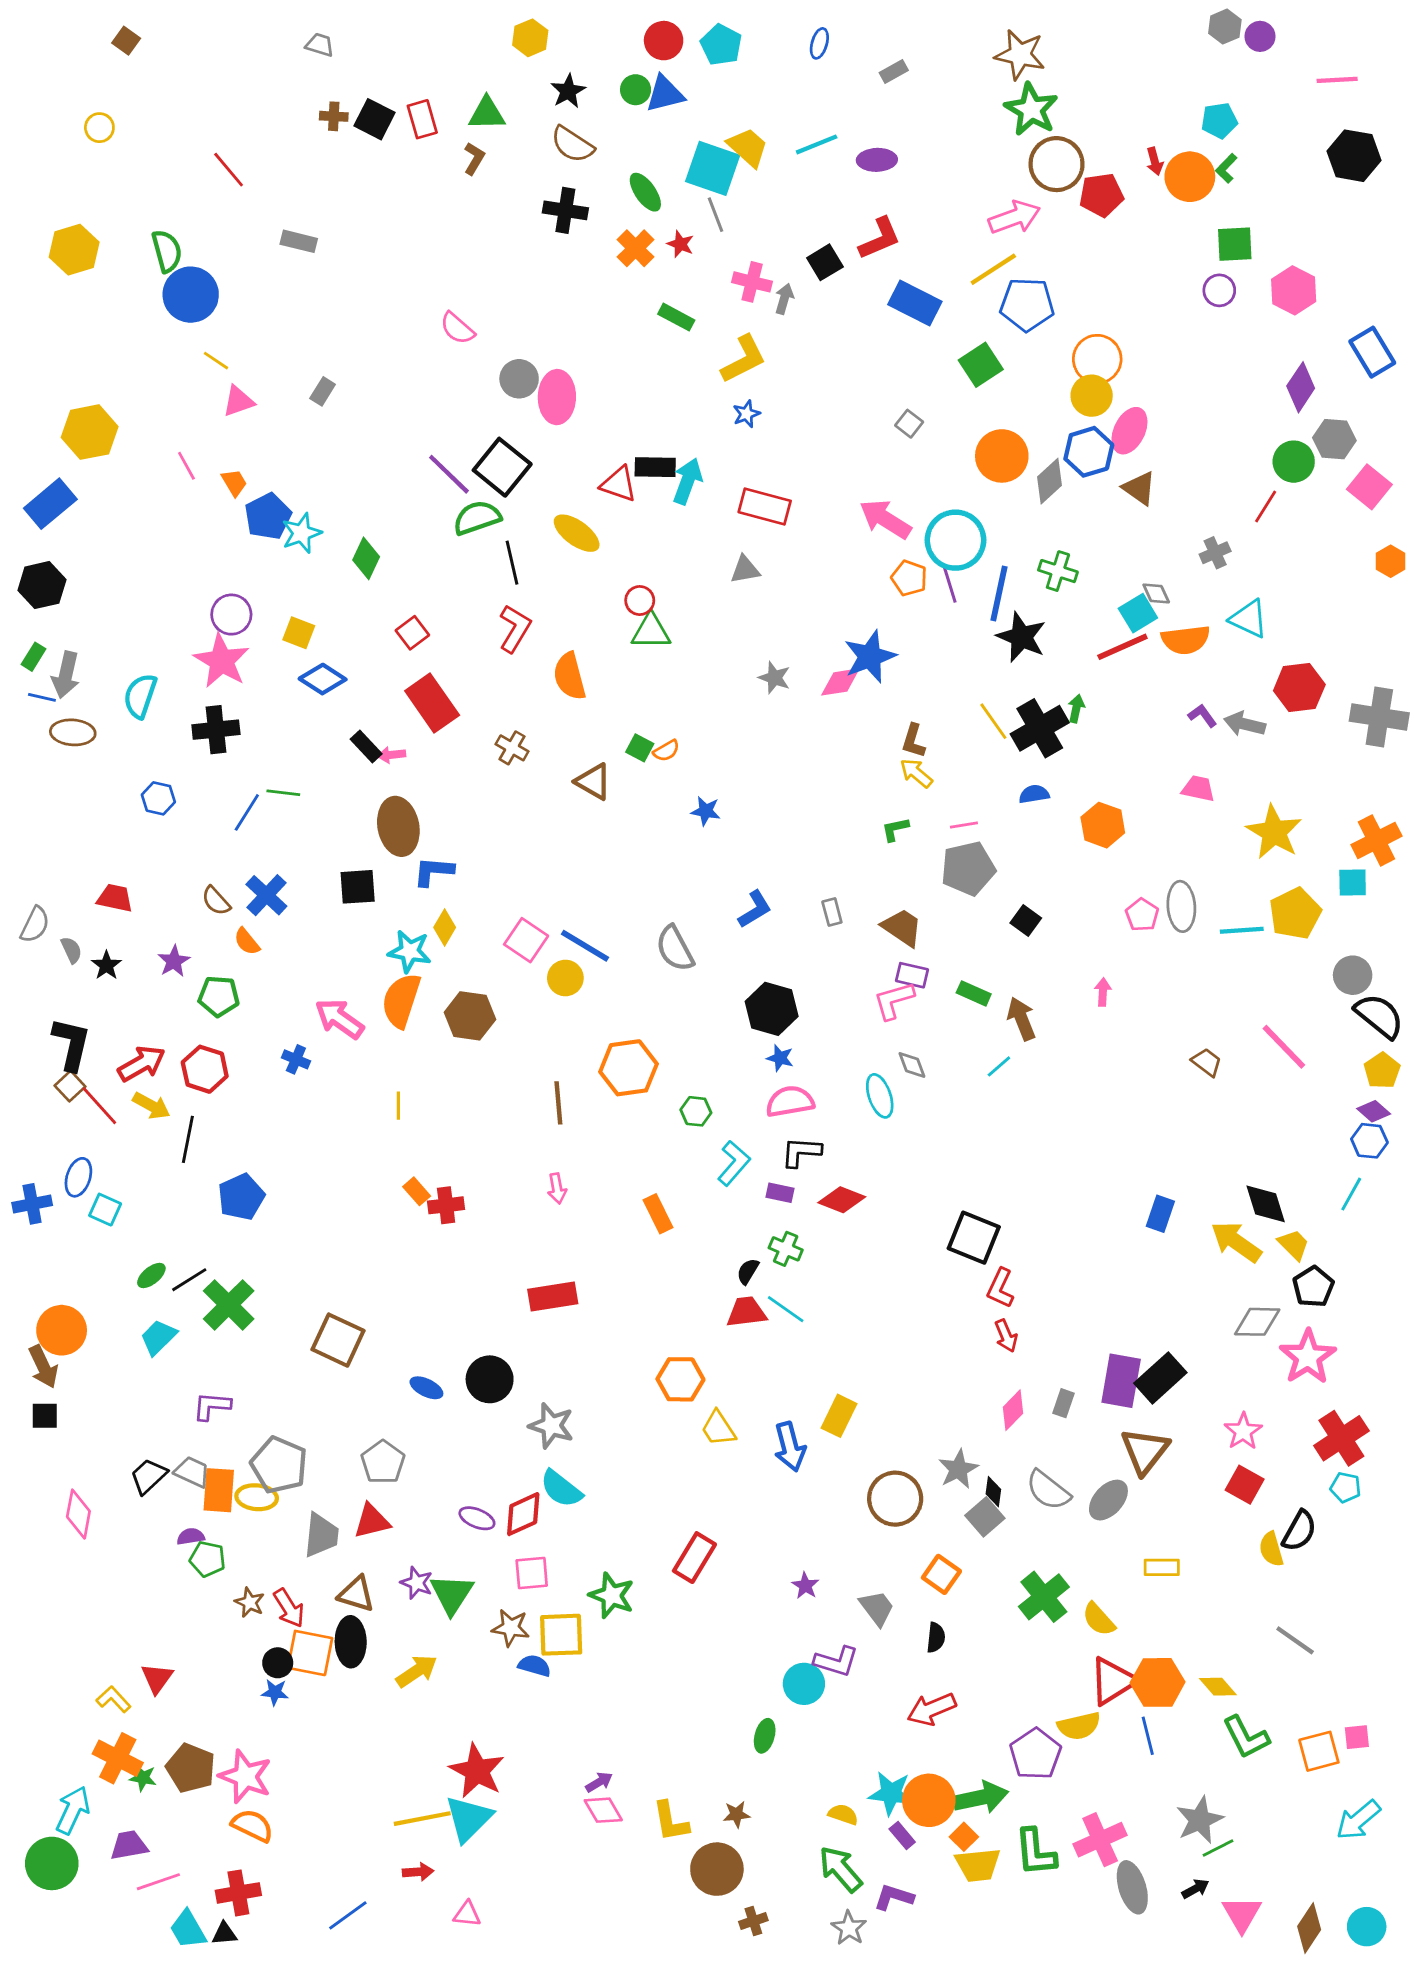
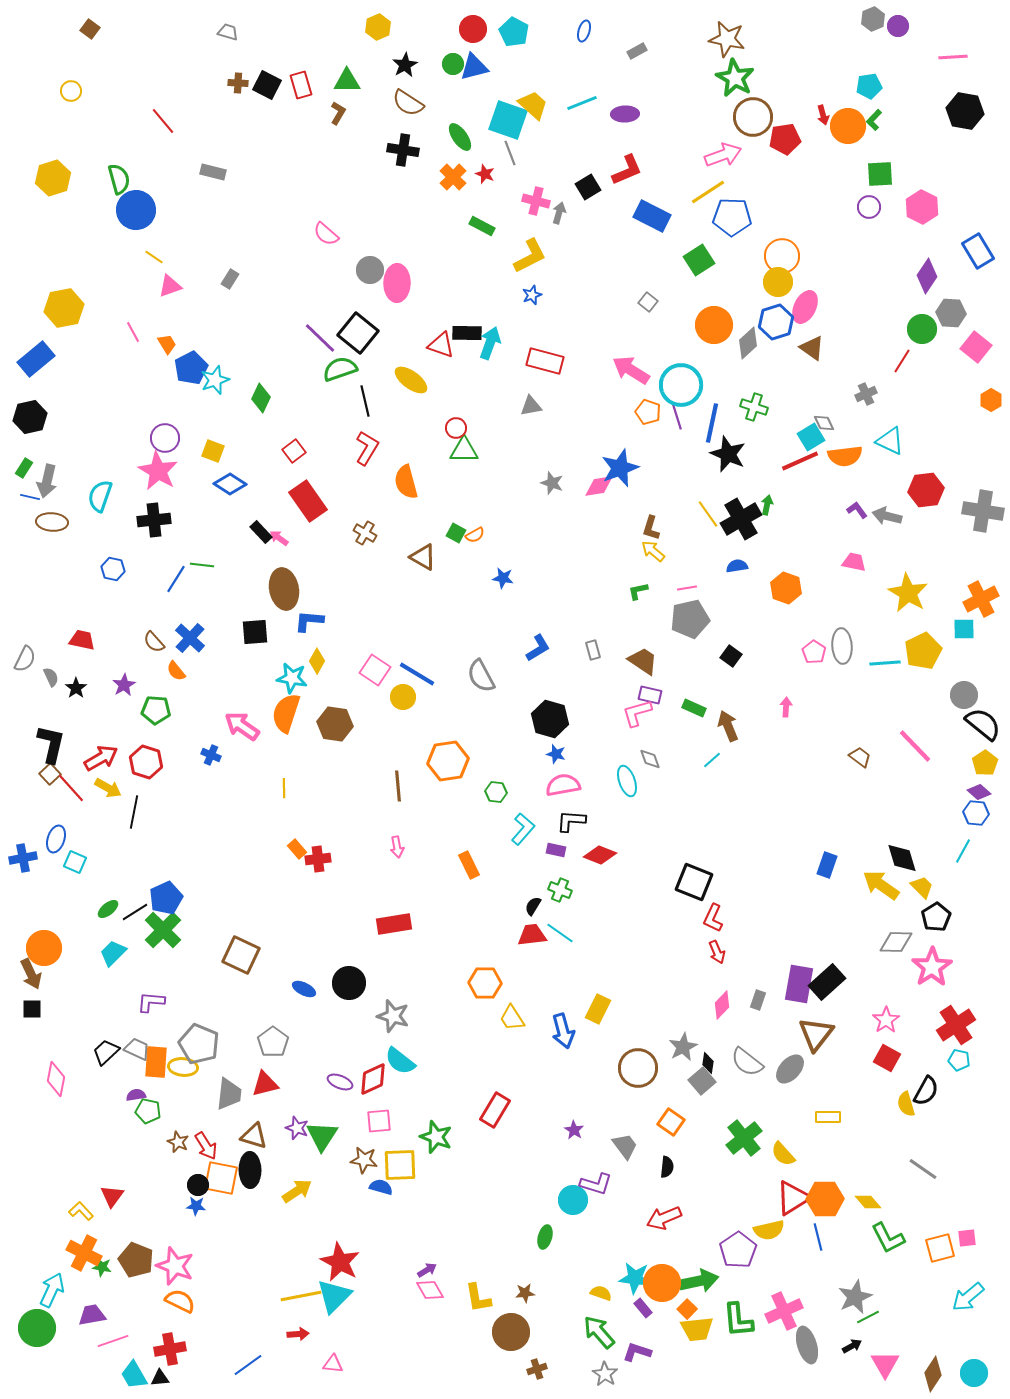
pink arrow: (391, 755) -> (279, 538), turned 42
blue pentagon: (241, 1197) -> (166, 898), moved

